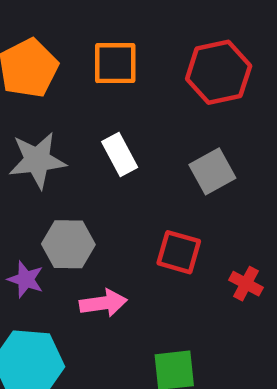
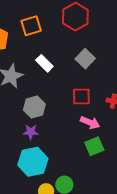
purple star: (26, 279) -> (31, 132), moved
pink arrow: (103, 303) -> (90, 123), moved, turned 48

